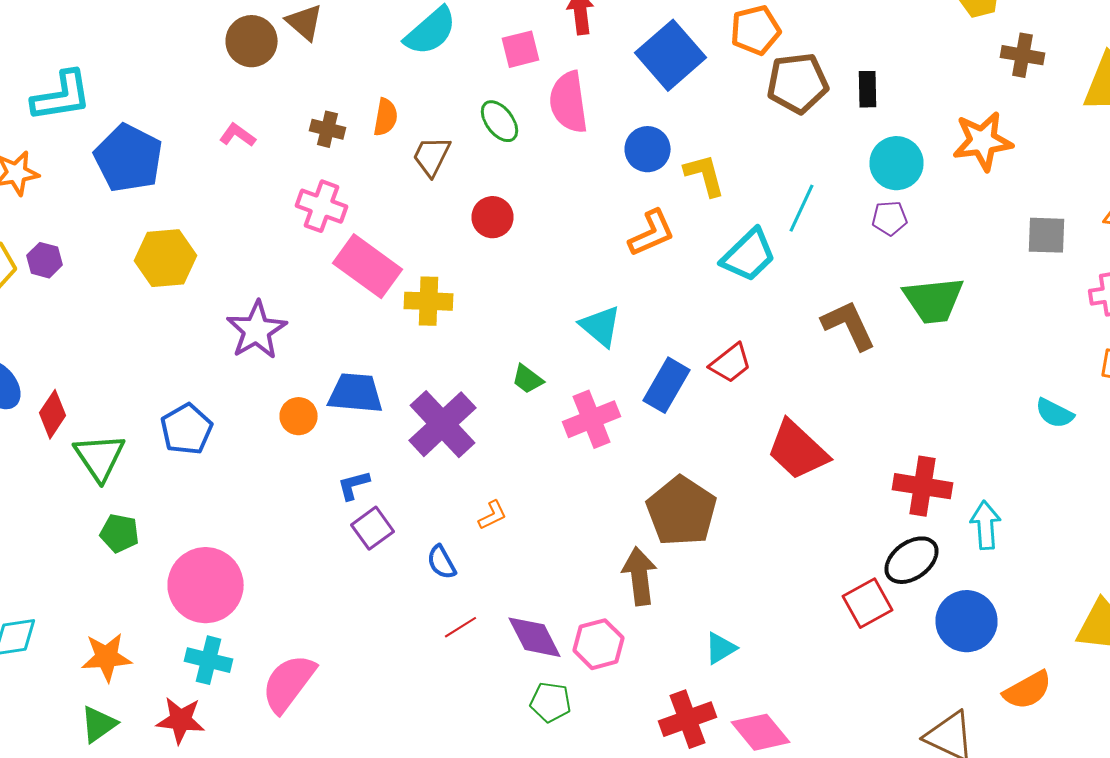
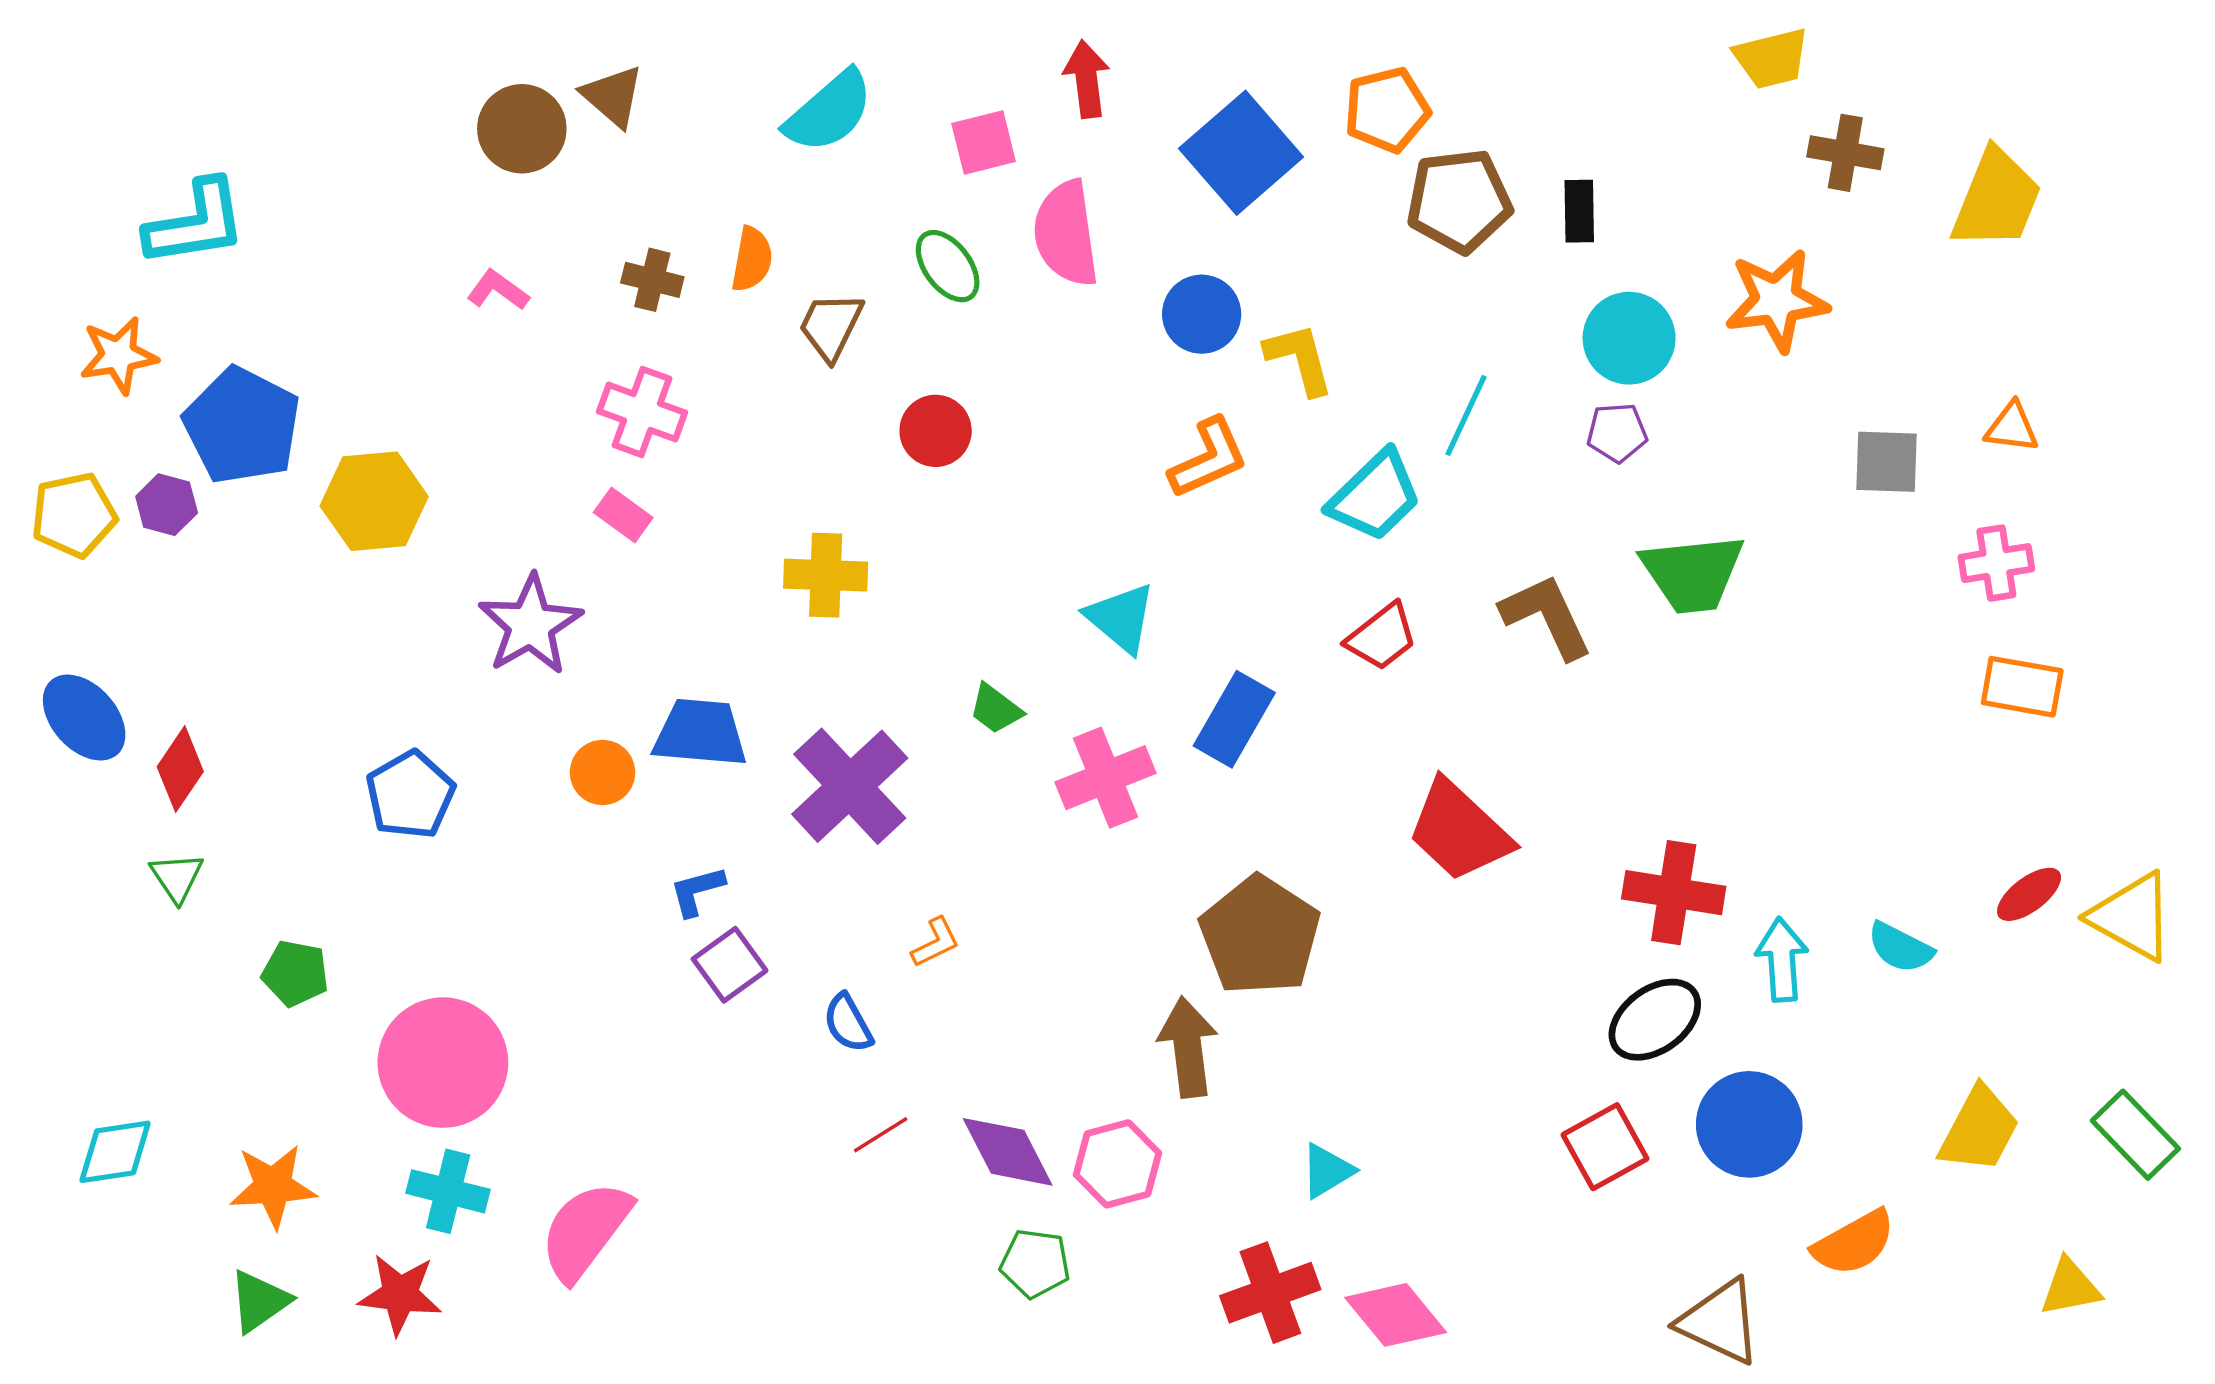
blue pentagon: (128, 158) -> (242, 426), moved
pink rectangle: (368, 266) -> (623, 515), moved, size x0.5
red trapezoid: (730, 363) -> (1382, 637), moved
cyan semicircle: (1054, 413) -> (1900, 948), moved
green triangle: (100, 457) -> (177, 877), moved, size x0.6
red square: (868, 603) -> (1605, 1147), moved

